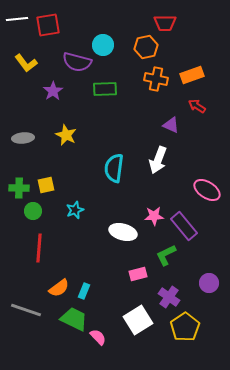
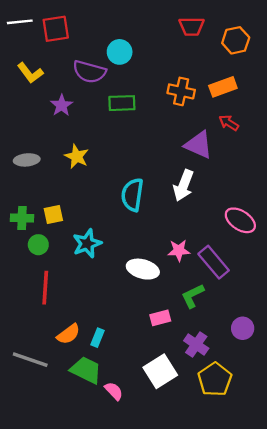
orange hexagon: (146, 47) -> (236, 40), moved
purple triangle: (171, 125) -> (199, 145), size x1.5
cyan star: (75, 210) -> (87, 244), size x1.4

